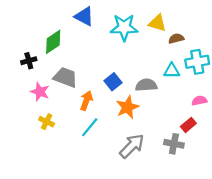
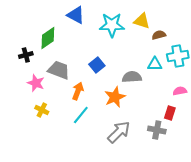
blue square: (113, 82) -> (97, 65), moved
red rectangle: (188, 125) -> (170, 113), turned -32

